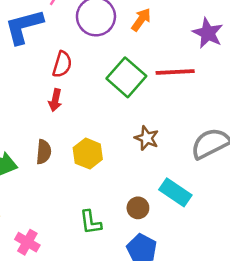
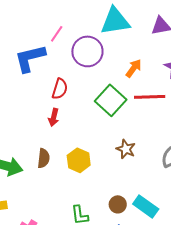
orange arrow: (141, 20) -> (134, 68), moved
cyan rectangle: (175, 192) -> (146, 207), moved

